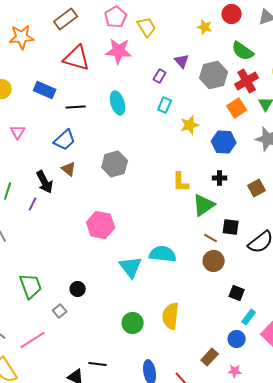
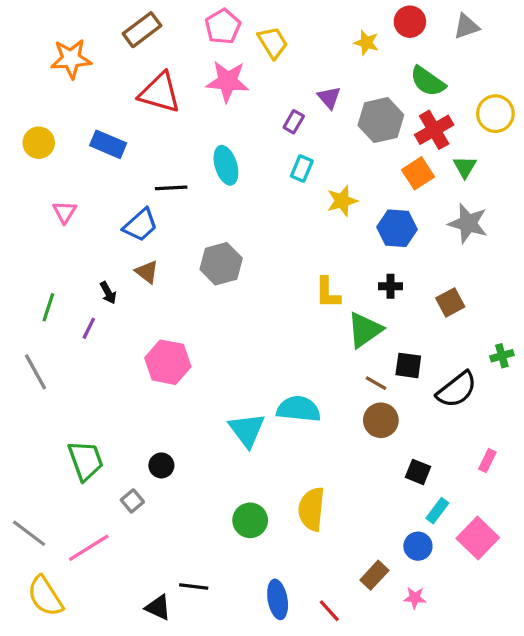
black line: (76, 107) -> (171, 188), moved
black arrow: (45, 182) -> (108, 293), size x0.6
pink hexagon: (101, 225) -> (168, 362), moved

